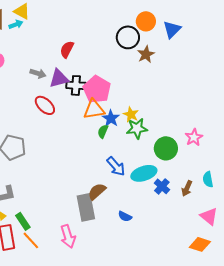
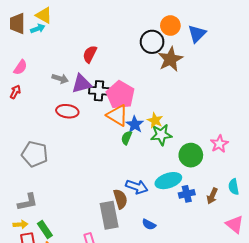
brown star: (146, 54) -> (170, 59), size x1.4
red ellipse: (45, 105) -> (67, 111), turned -35
orange triangle: (94, 109) -> (117, 115), turned 40
blue arrow: (116, 166) -> (137, 187), moved, turned -30
blue cross: (162, 186) -> (187, 194), turned 35
brown semicircle: (97, 191) -> (120, 199), turned 114

